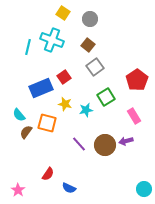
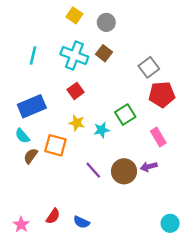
cyan cross: (52, 40) -> (74, 56), moved
gray square: (95, 67) -> (149, 67), moved
red pentagon: (137, 80) -> (162, 95), turned 30
blue rectangle: (41, 88) -> (32, 106), moved
red semicircle: (48, 174) -> (53, 216), moved

